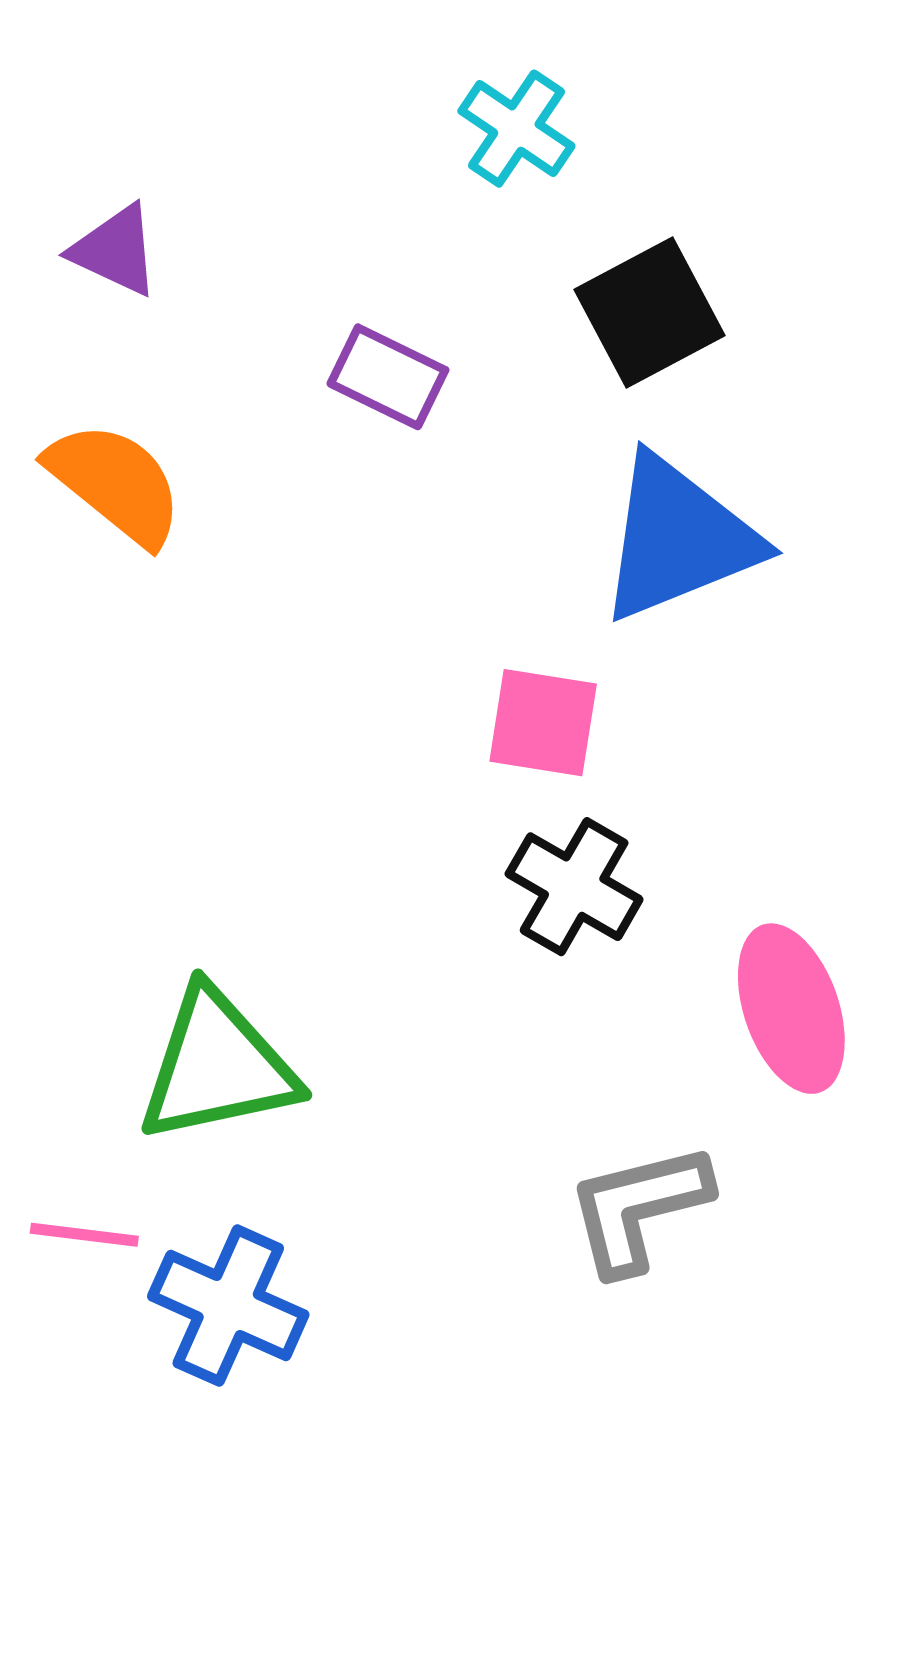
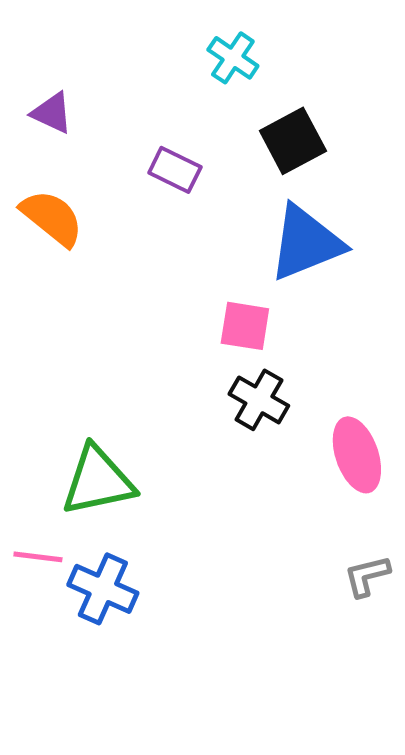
gray L-shape: (638, 1208) -> (367, 576), moved, size x0.7

